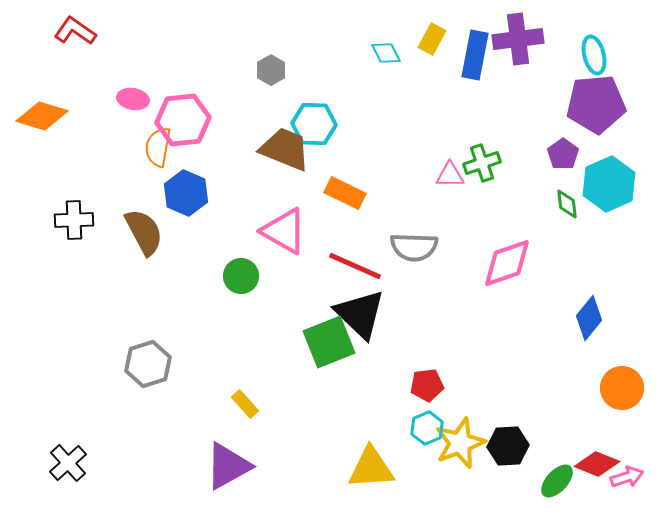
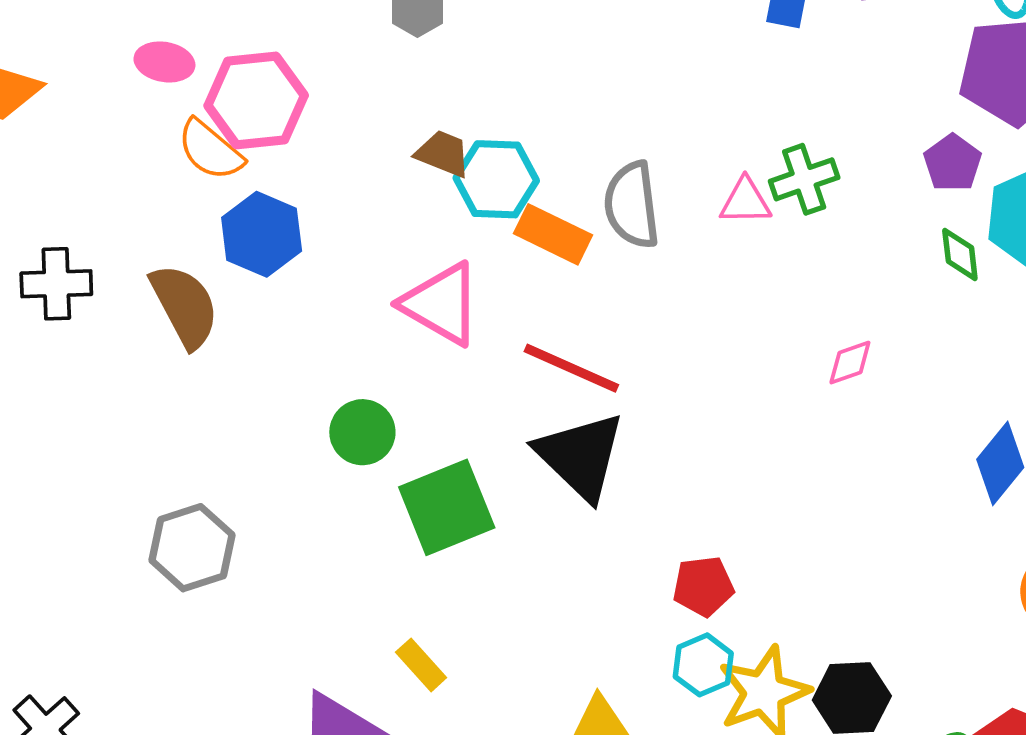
cyan hexagon: (314, 124) -> (496, 179), moved
orange semicircle: (158, 147) -> (210, 150), turned -60
brown trapezoid: (285, 149) -> (443, 154), size x0.6
gray semicircle: (414, 247) -> (632, 205), moved, turned 81
pink diamond: (507, 263) -> (850, 363), size x0.5
green circle: (241, 276) -> (362, 432), moved
green square: (329, 342) -> (447, 507), moved
yellow rectangle: (245, 404) -> (421, 665), moved

